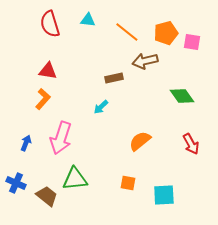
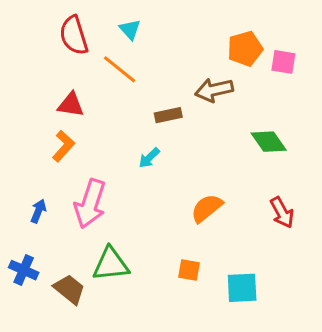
cyan triangle: (88, 20) -> (130, 29), turned 42
orange line: (127, 32) -> (120, 69), moved

